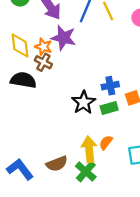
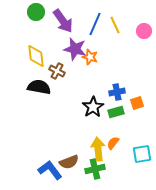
orange star: (43, 47) -> (90, 57), moved
blue L-shape: (20, 169) -> (50, 170), moved
green cross: (86, 171) -> (95, 169), turned 36

